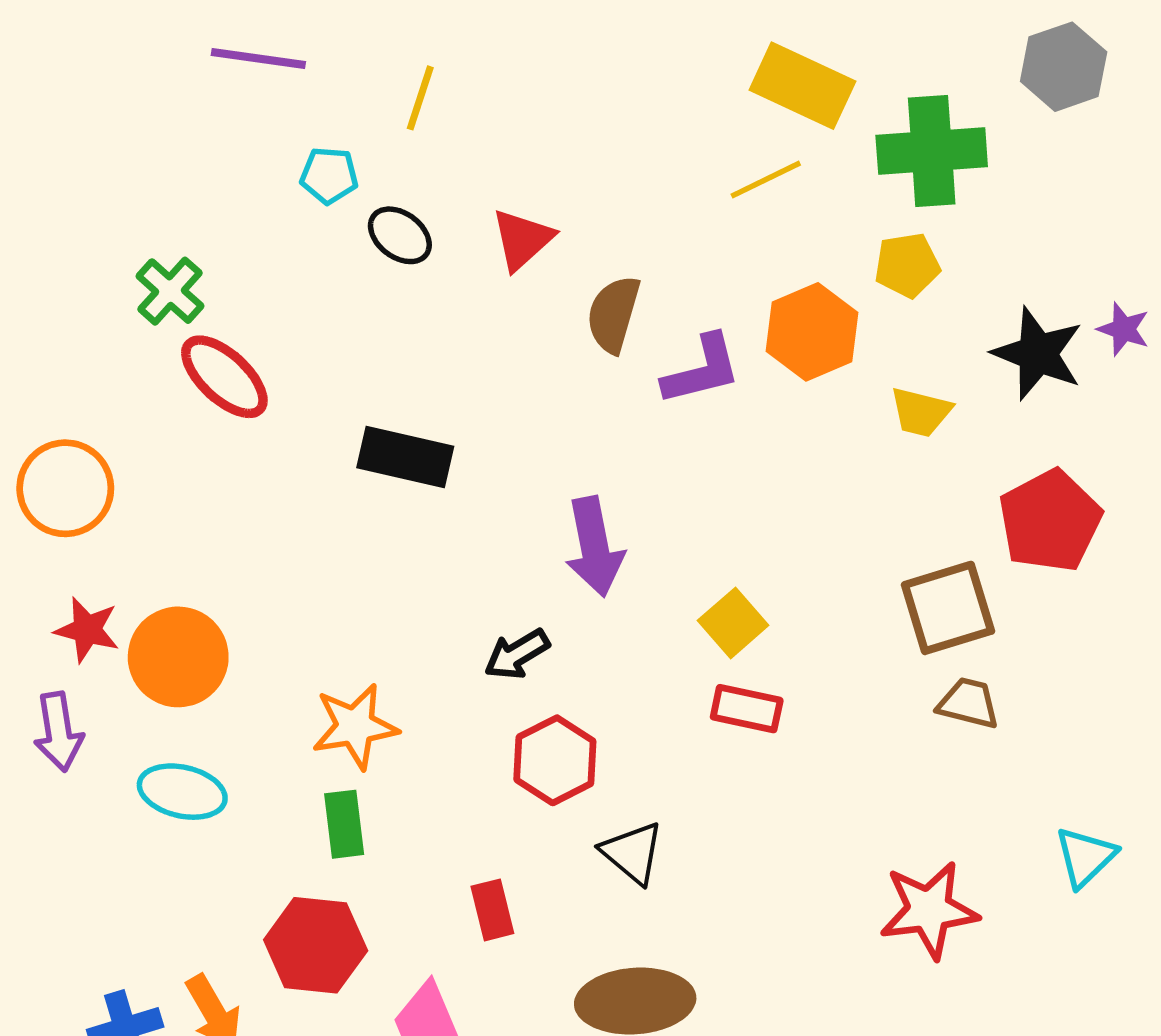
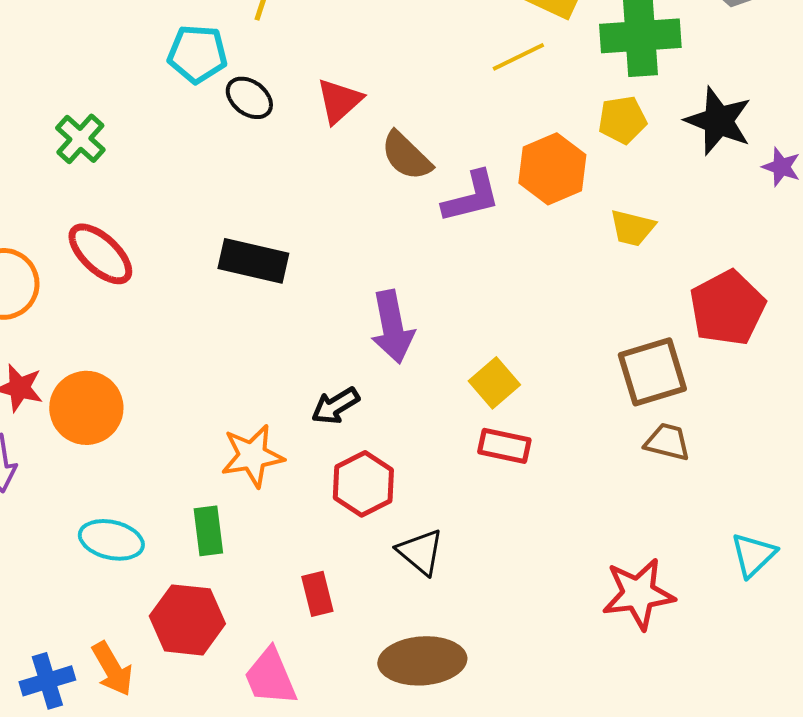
cyan pentagon: (329, 175) -> (197, 54), size x1.4
brown semicircle: (613, 314) -> (406, 156), turned -62
black star: (1038, 354) -> (718, 121), moved
red ellipse: (224, 377) -> (100, 254), moved
orange star: (355, 726) -> (252, 456), moved
cyan ellipse: (182, 792) -> (111, 540), moved

